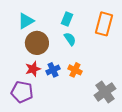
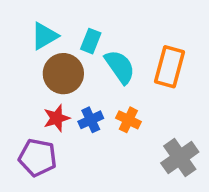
cyan rectangle: (67, 19) -> (91, 41), moved
orange rectangle: (104, 24) -> (170, 67), moved
cyan semicircle: (70, 39) -> (120, 67), size x1.5

